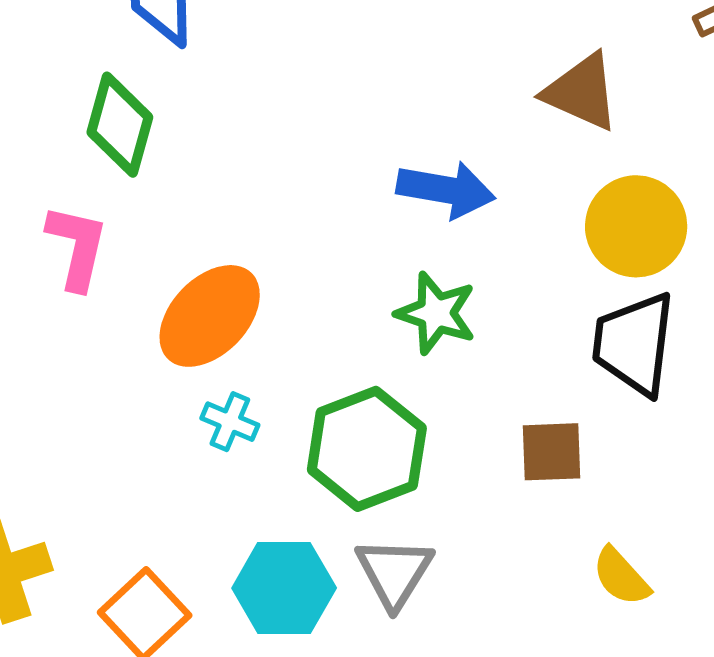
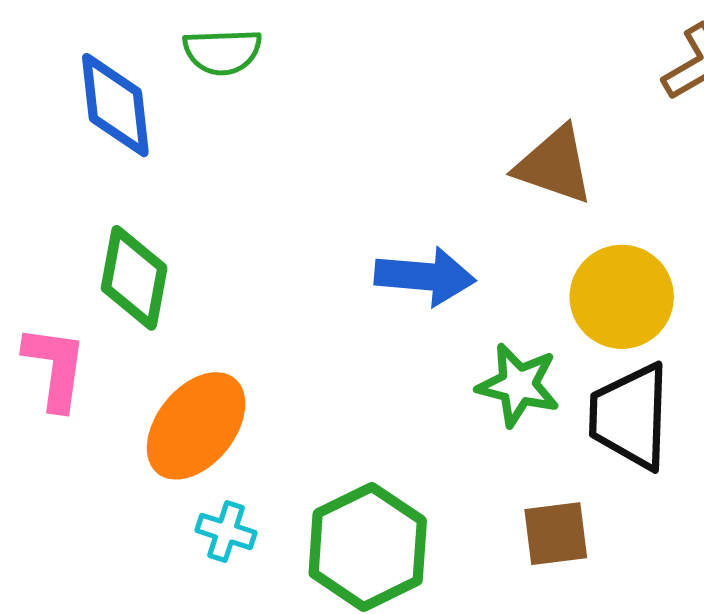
green diamond: (120, 125) -> (134, 278), moved
green star: (436, 313) -> (518, 385), moved

